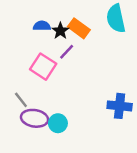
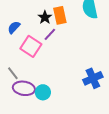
blue semicircle: (42, 26) -> (14, 27), moved, turned -48
orange rectangle: (79, 28) -> (60, 15), turned 42
blue cross: (120, 106) -> (93, 78), turned -30

